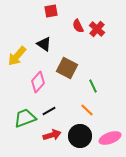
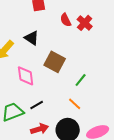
pink diamond: (38, 82) -> (26, 76), turned -50
green line: (93, 86) -> (81, 80), turned 64

